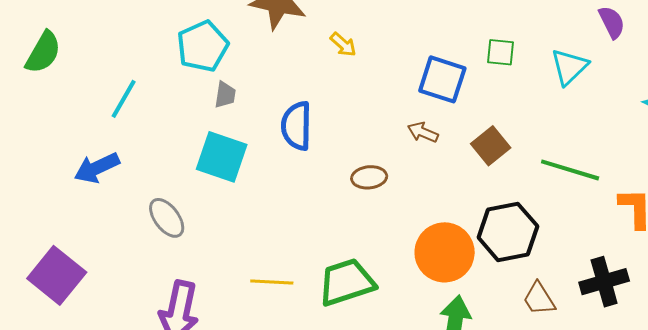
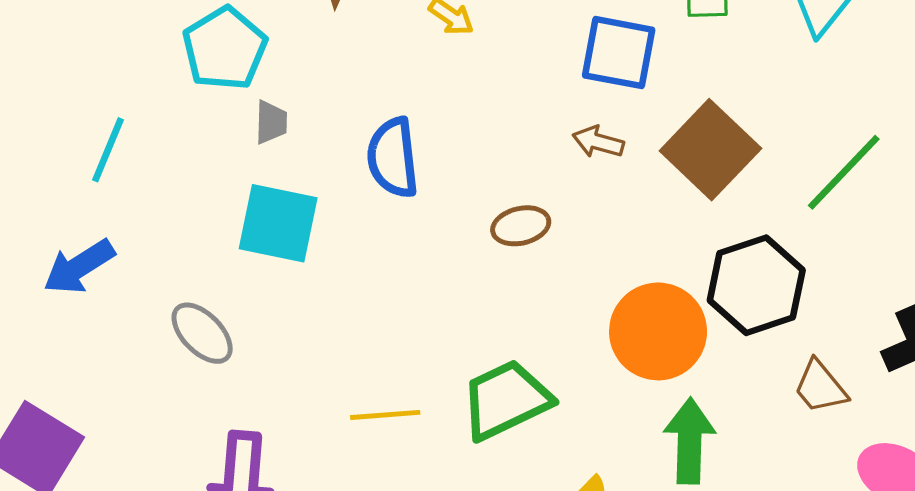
brown square: (491, 146) -> (710, 150), size x1.5
green line: (570, 170) -> (844, 172), turned -56

